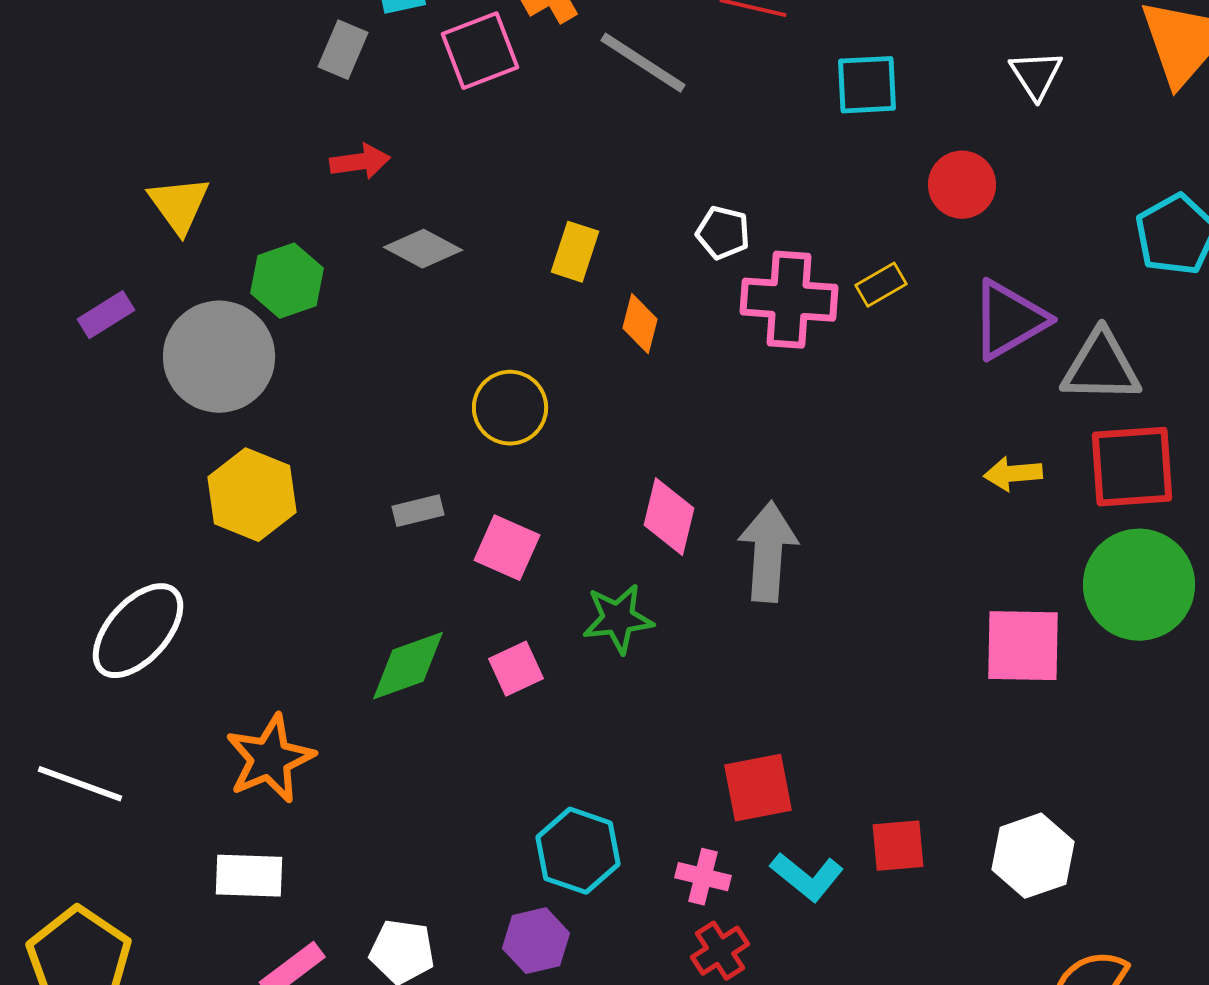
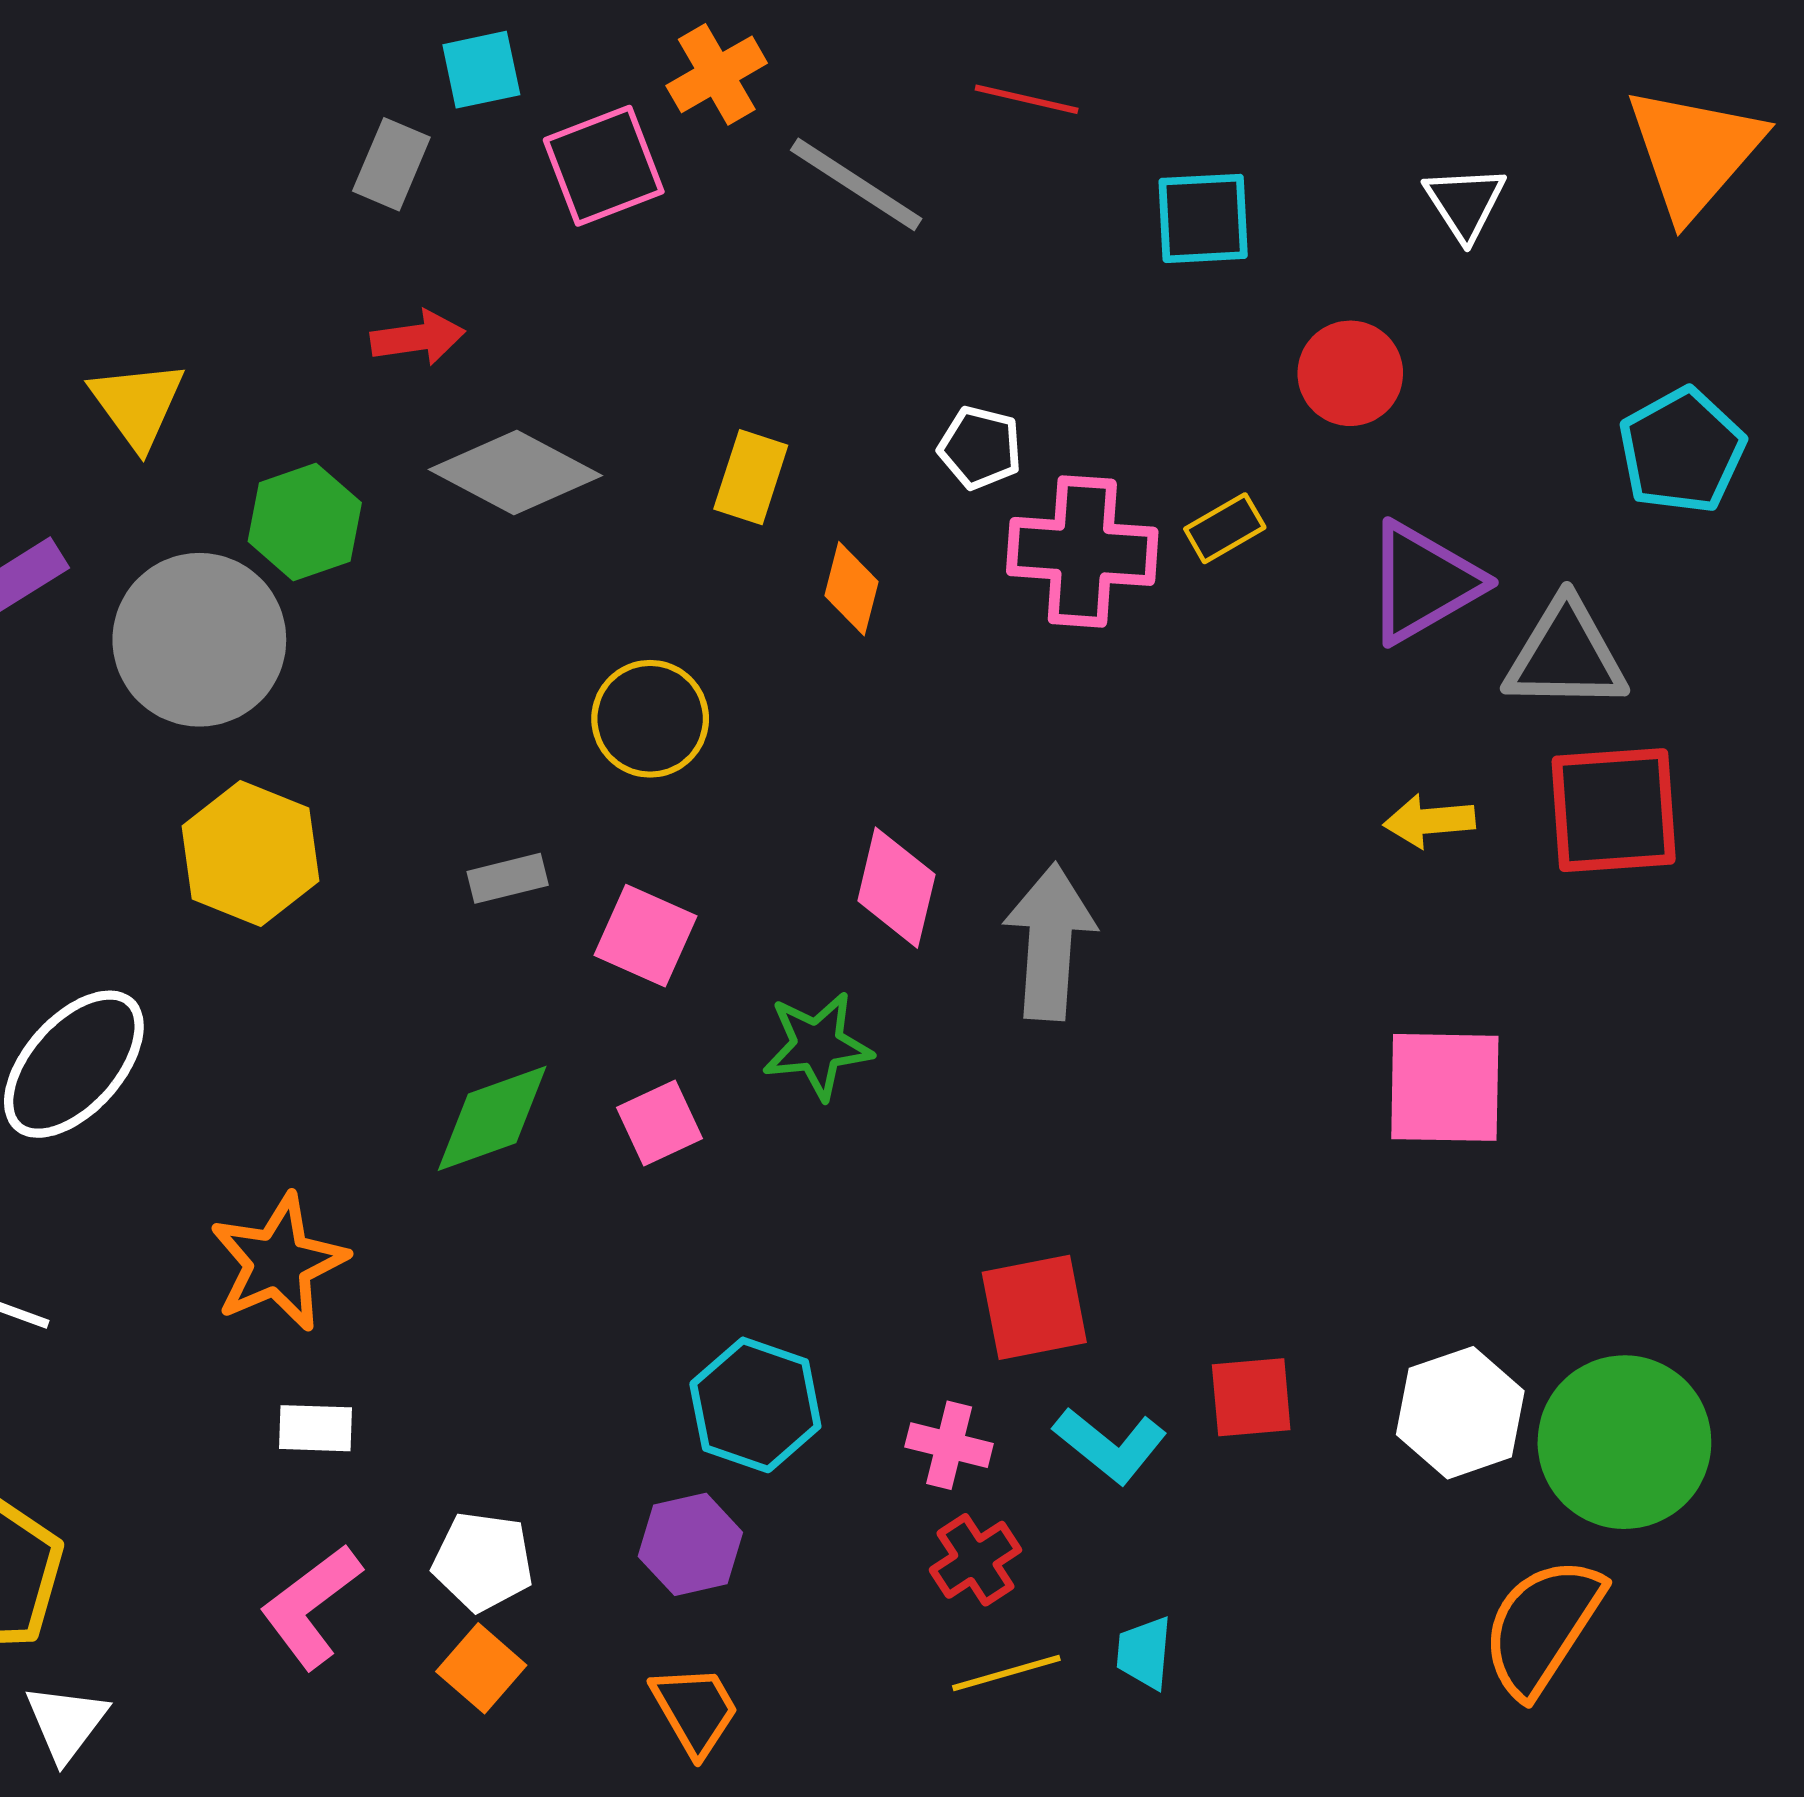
gray diamond: (423, 249) -> (515, 472), size x1.4
green circle: (1139, 585) -> (1624, 1442), moved
white rectangle: (249, 876) -> (316, 1428), moved, size x0.7

